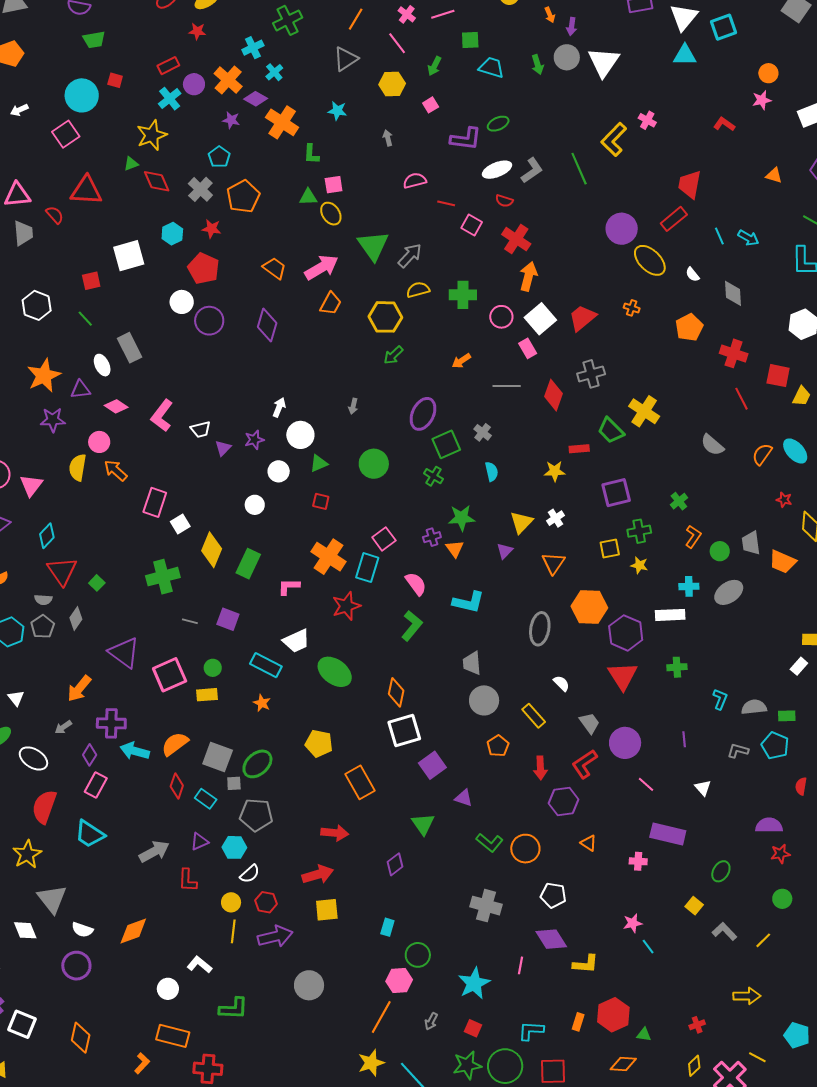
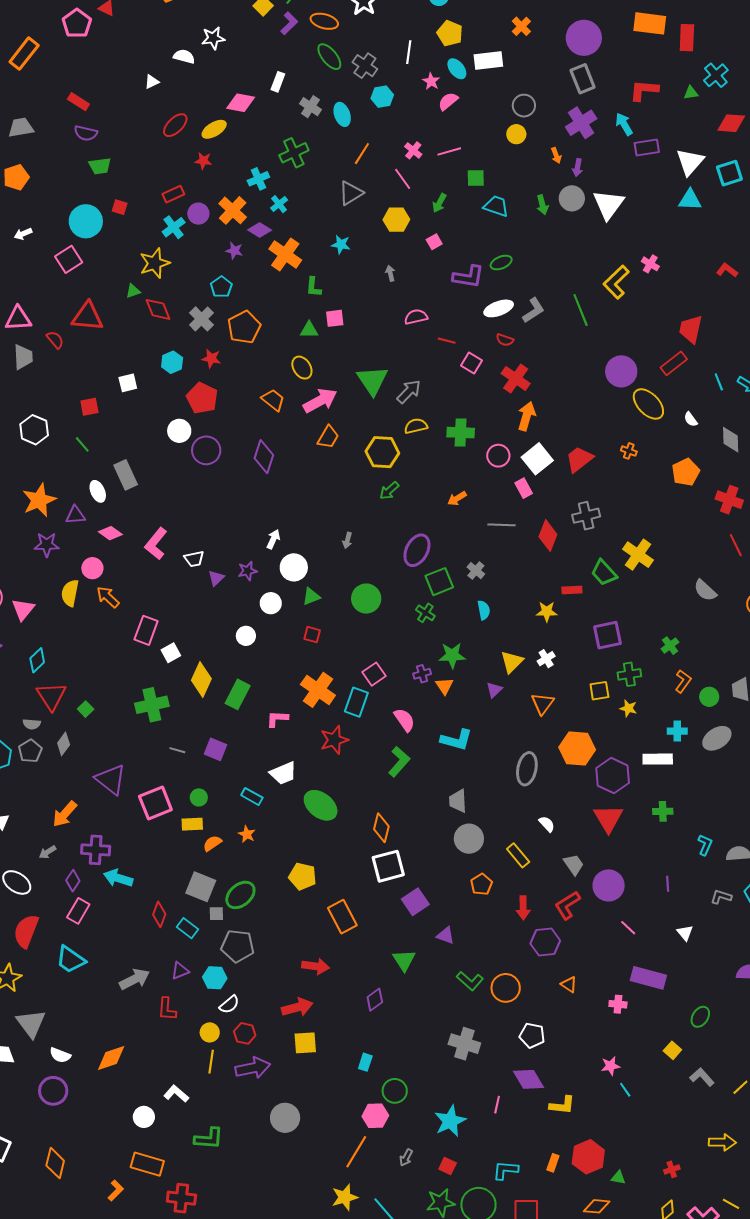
yellow ellipse: (331, 214) -> (302, 368), moved
white square: (129, 256) -> (128, 383), size x0.6
cyan rectangle: (266, 665) -> (252, 796), size x0.7
orange semicircle: (175, 744) -> (212, 843), moved, size x0.7

